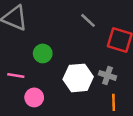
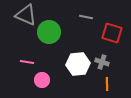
gray line: (88, 20) -> (86, 17), turned -32
green circle: (43, 53) -> (49, 32), moved, size x1.5

